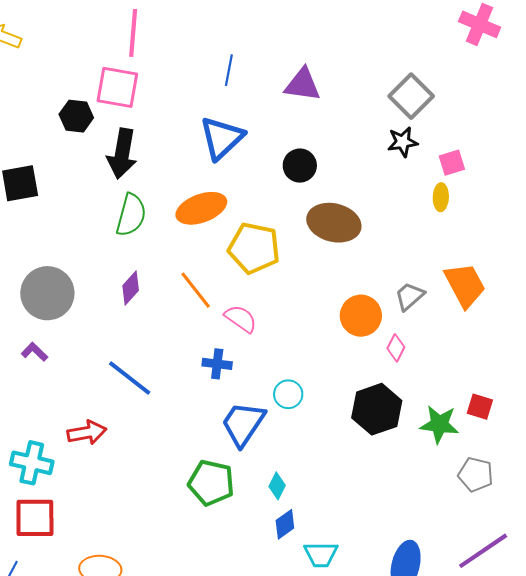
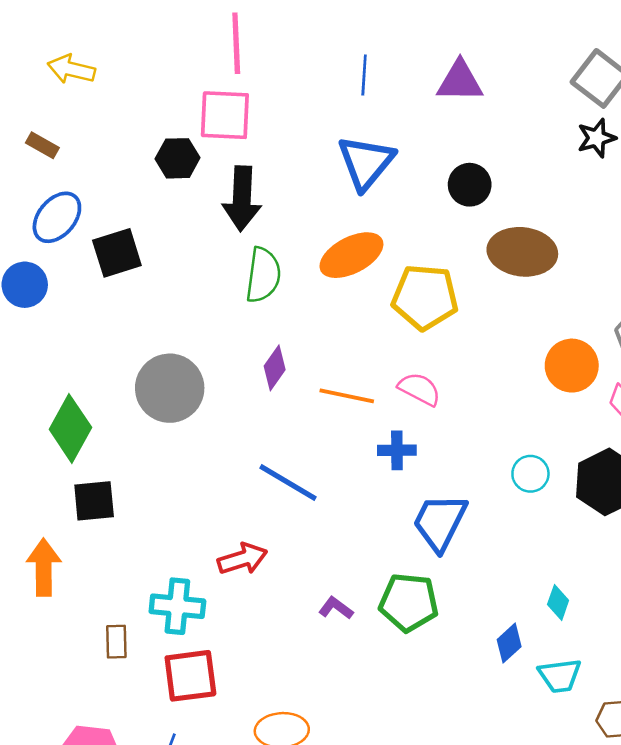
orange line: (196, 290) -> (347, 396), moved, turned -33
purple L-shape: (34, 352) -> (336, 608), moved
cyan circle: (288, 394) -> (530, 474), moved
cyan diamond: (277, 486) -> (558, 602), moved

